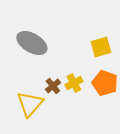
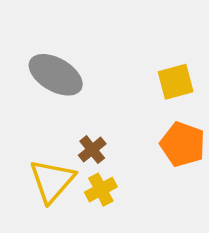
yellow cross: (74, 83) -> (101, 190), moved

